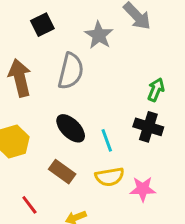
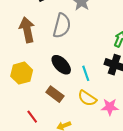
yellow semicircle: (110, 177) -> (87, 98), turned 42

